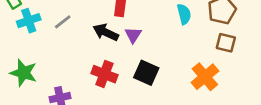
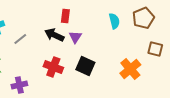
gray line: (63, 22) -> (20, 39), moved
brown square: (226, 43) -> (155, 49), moved

